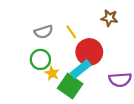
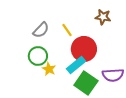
gray semicircle: (44, 32) -> (41, 30), turned -30
green square: (70, 86) -> (86, 83), moved

